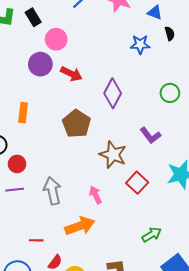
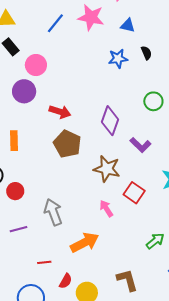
black semicircle: (170, 34) -> (146, 53), moved
red arrow: (71, 74) -> (60, 112), moved
purple diamond: (113, 93) -> (110, 121), moved
purple line: (15, 190) -> (18, 229), moved
pink arrow: (96, 195) -> (106, 208), moved

